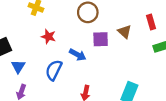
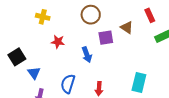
blue arrow: (78, 55) -> (87, 55), turned 49
blue semicircle: (54, 70) -> (68, 84), moved

